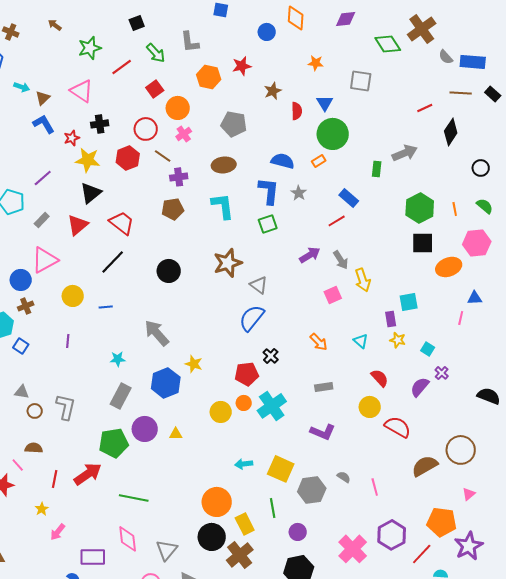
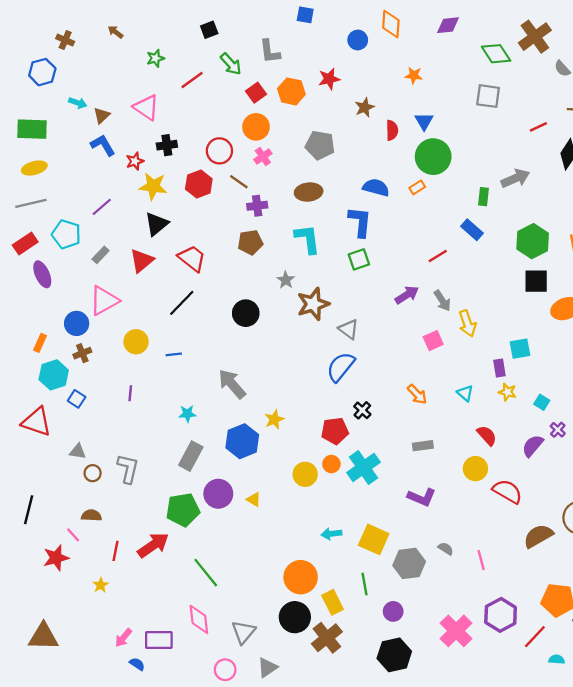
green star: (90, 48) -> (155, 58), size x0.7
gray square: (361, 81) -> (488, 96), moved
red square: (155, 89) -> (256, 93), moved
gray star: (299, 193) -> (286, 280), moved
blue rectangle: (349, 198) -> (472, 230), moved
yellow star: (194, 364) -> (274, 419), turned 30
yellow triangle: (176, 434) -> (254, 499), turned 32
green line: (134, 498) -> (206, 573), turned 40
pink arrow: (58, 532) -> (123, 638), moved

